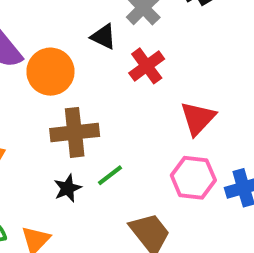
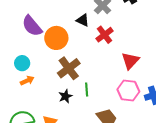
brown cross: (75, 132) -> (69, 68), turned -30
green line: (110, 175) -> (87, 90), turned -56

